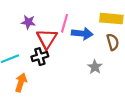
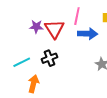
pink line: (64, 23) -> (77, 16), moved
red triangle: (47, 39) -> (54, 29), moved

